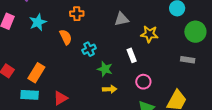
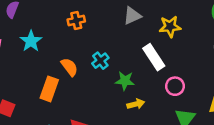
orange semicircle: (66, 37) -> (69, 67), moved
white rectangle: (132, 55) -> (154, 57), size x1.5
orange rectangle: (36, 73) -> (49, 89), moved

